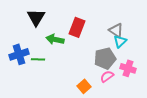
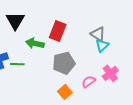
gray pentagon: (105, 58) -> (64, 63), moved
pink cross: (128, 68) -> (110, 73), turned 35

